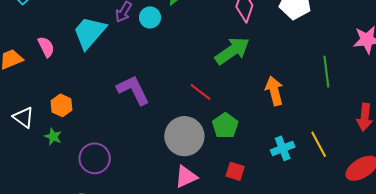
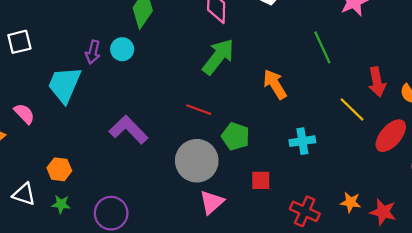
yellow line: (319, 144) -> (352, 109), moved
cyan cross: (283, 148) -> (302, 141), turned 30

